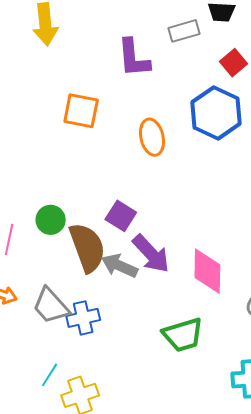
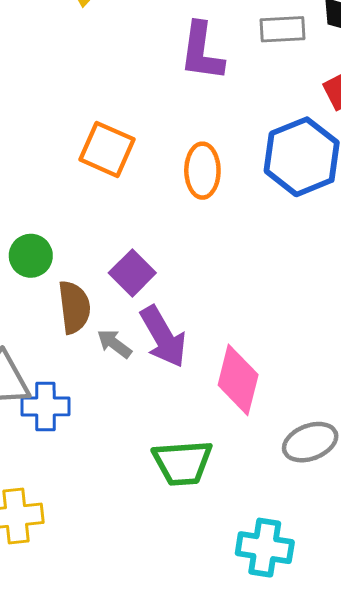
orange square: (81, 111) -> (107, 149), moved
brown semicircle: (87, 247) -> (74, 307), size x0.7
gray arrow: (120, 266) -> (114, 344), size x0.7

